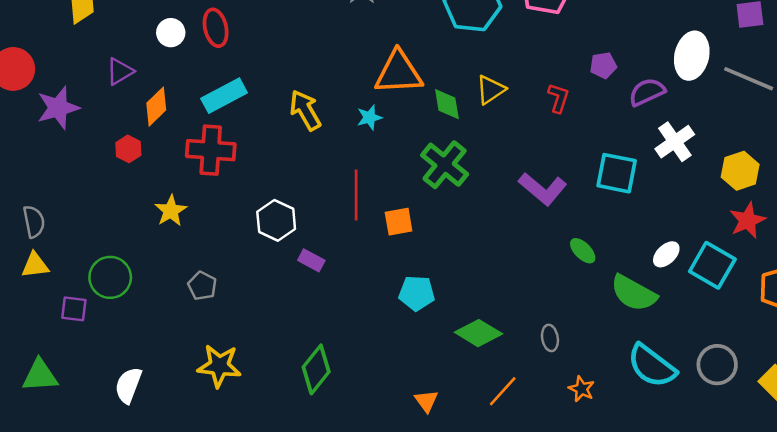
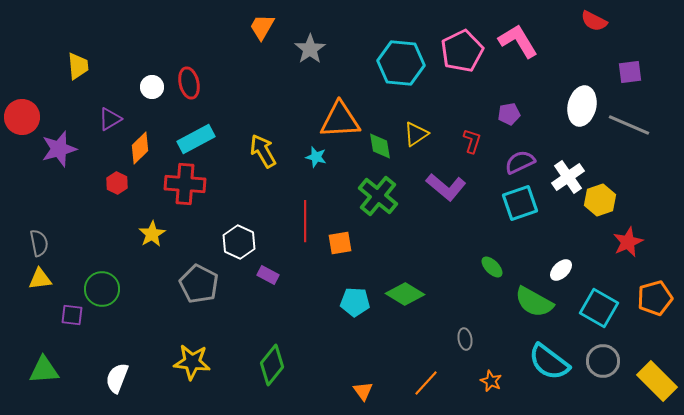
purple semicircle: (647, 92) -> (520, 162), moved
cyan star: (369, 117) -> (316, 157), turned 30
yellow hexagon: (740, 171) -> (600, 200), moved
cyan square: (617, 173) -> (520, 203), turned -30
purple L-shape: (543, 189) -> (446, 187), moved
cyan square: (712, 265) -> (599, 308), moved
gray pentagon: (202, 286) -> (199, 284), moved, size x1.6
green diamond: (478, 333) -> (405, 294), moved

